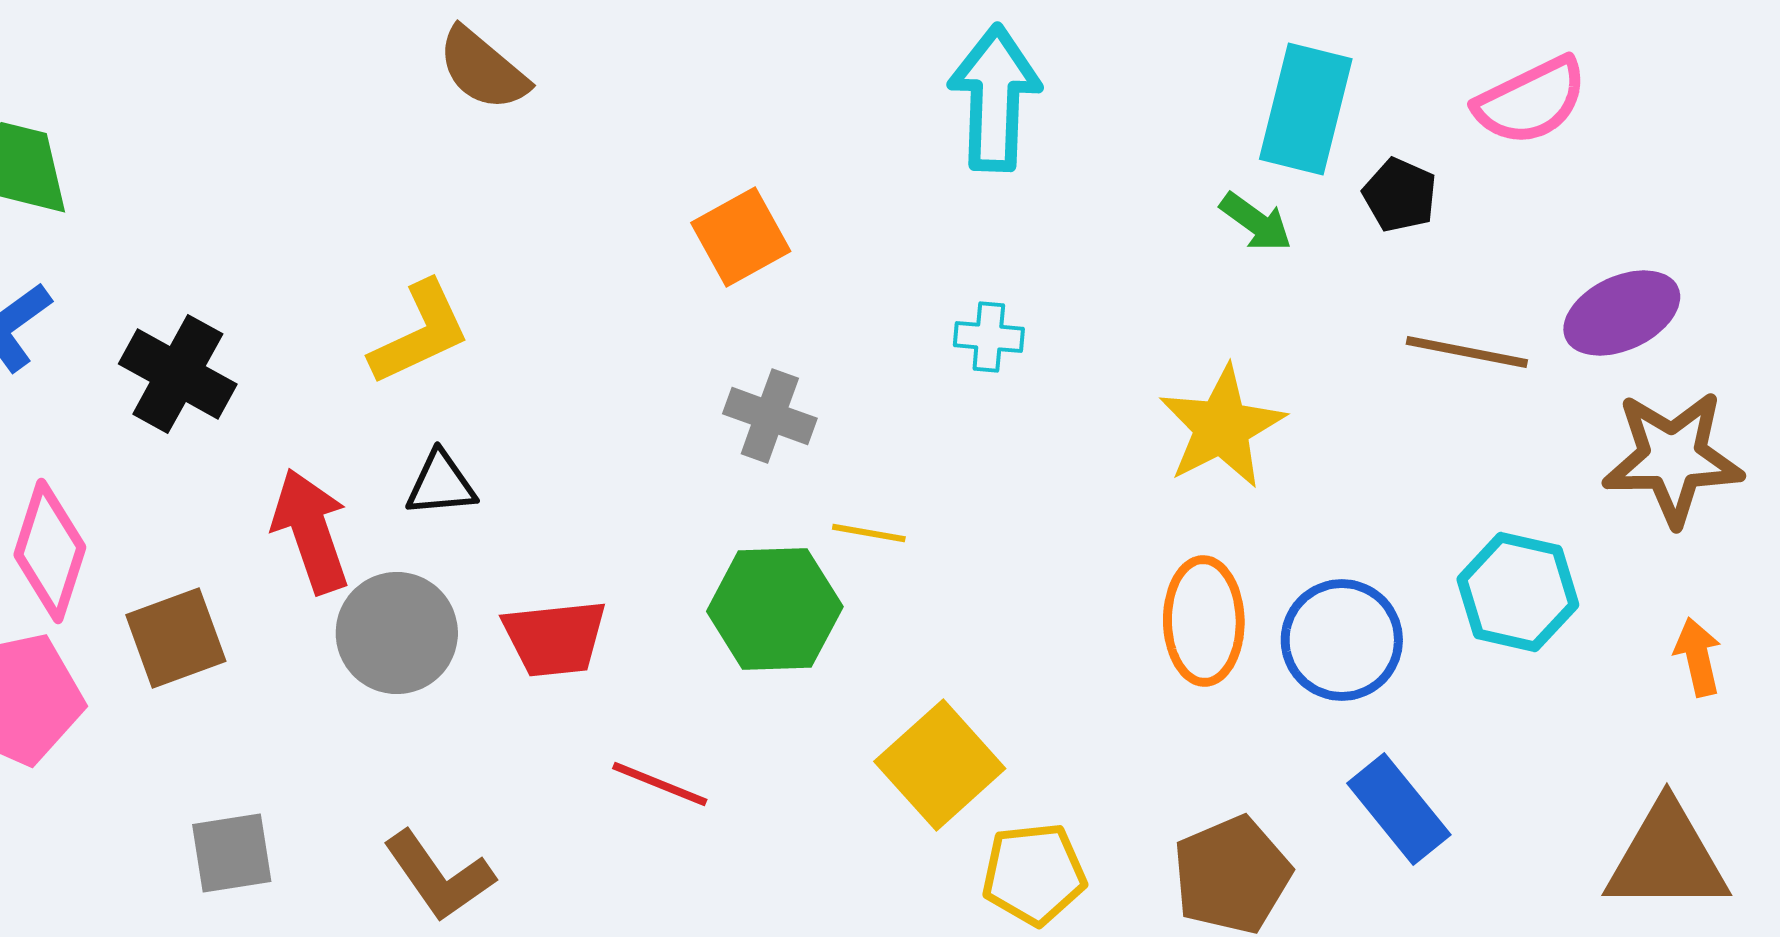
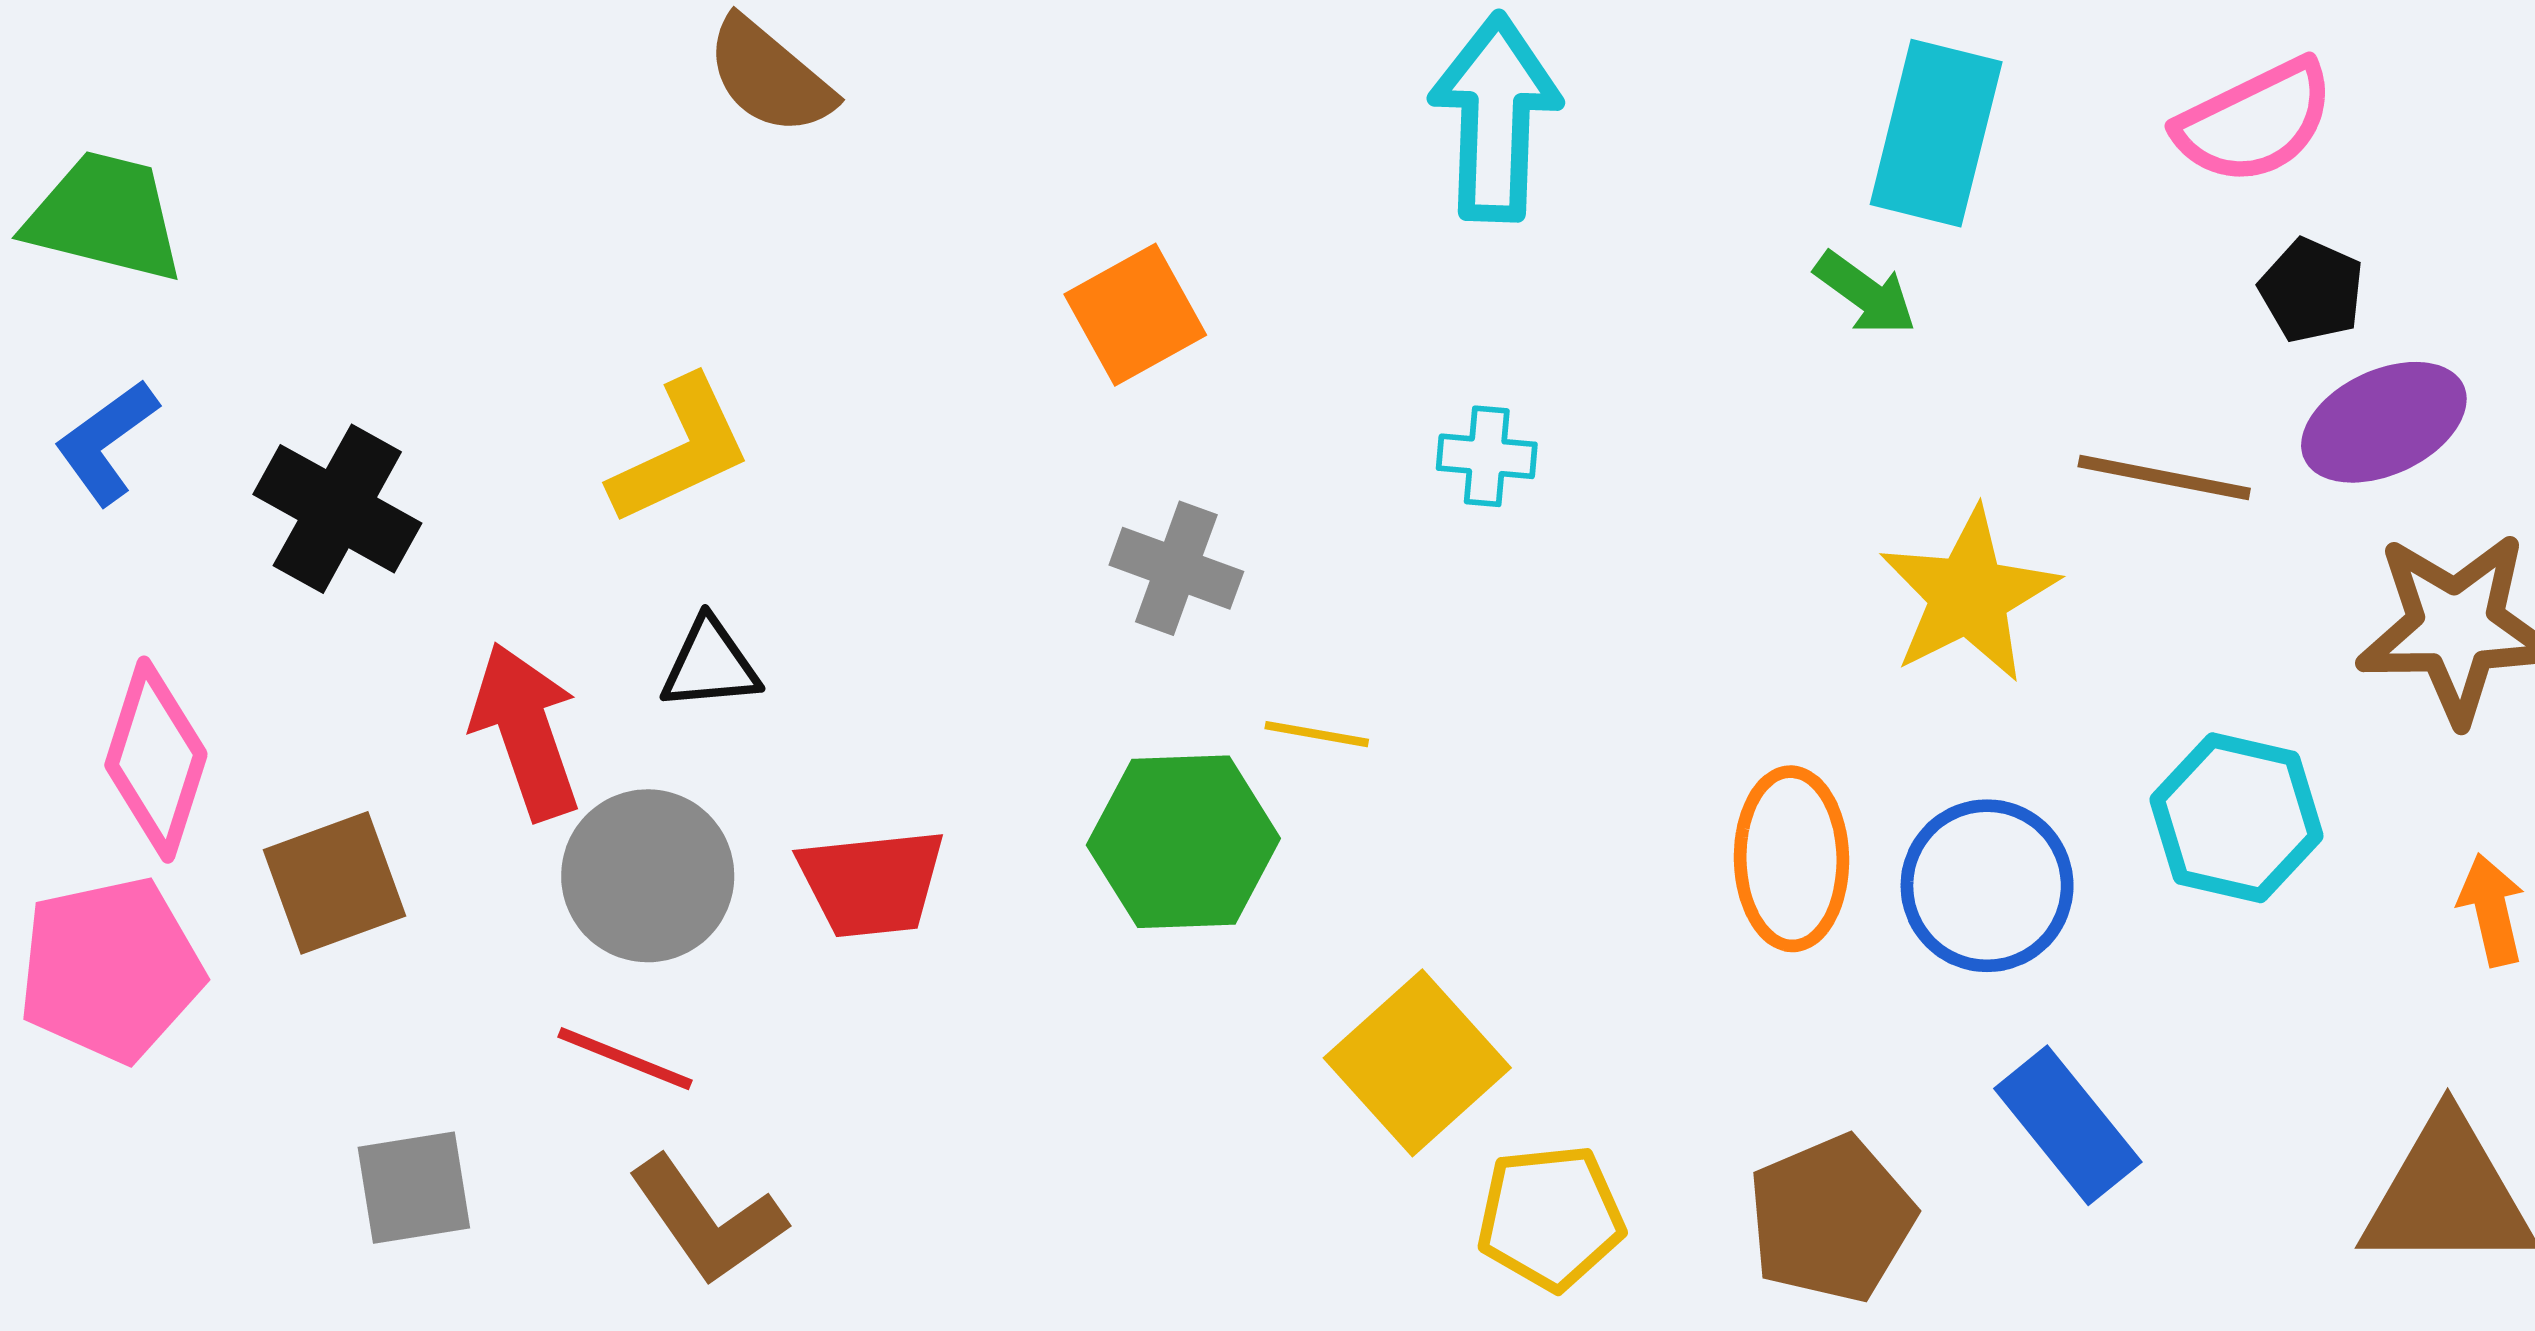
black pentagon: (1400, 195) -> (2312, 290), moved
yellow star: (1222, 427) -> (1969, 595), moved
red line: (660, 784) -> (625, 1059), moved

